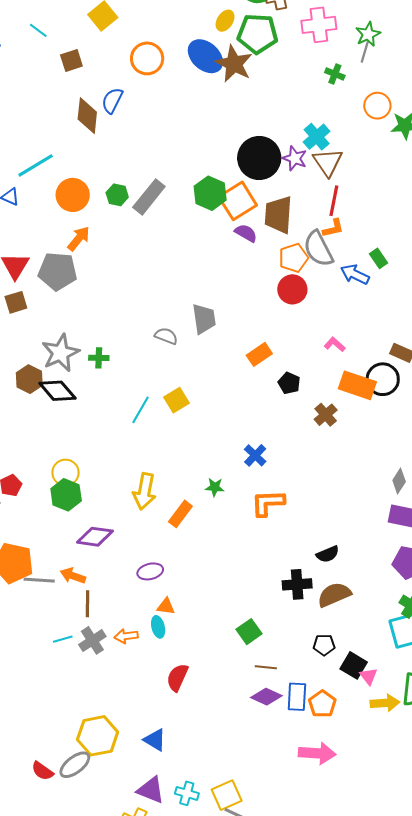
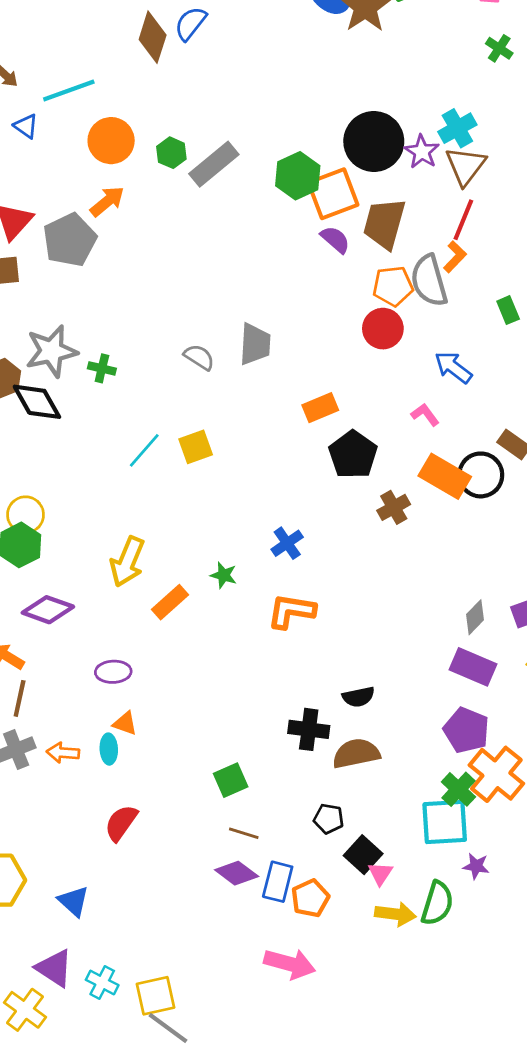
orange L-shape: (333, 228) -> (455, 257), turned -45
gray pentagon: (58, 271) -> (70, 240), turned 30
blue arrow: (355, 274) -> (453, 367), moved
black pentagon: (289, 383) -> (353, 455), size x1.6

